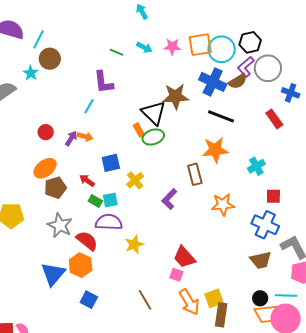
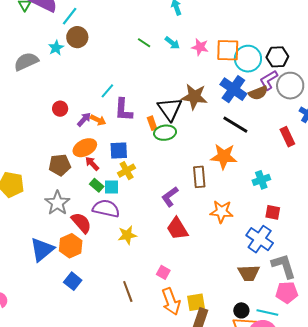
purple L-shape: (103, 82) -> (123, 110), moved
orange ellipse: (45, 168) -> (85, 148), moved
yellow cross: (135, 180) -> (127, 171), moved
red trapezoid: (184, 257) -> (177, 229), moved

